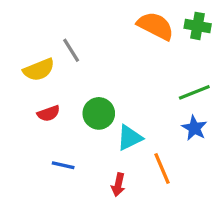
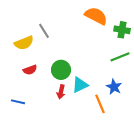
green cross: (198, 26) -> (122, 30), moved
blue star: (194, 128) -> (114, 87), moved
blue line: (63, 165) -> (18, 102), moved
red arrow: (118, 185) -> (61, 92), moved

